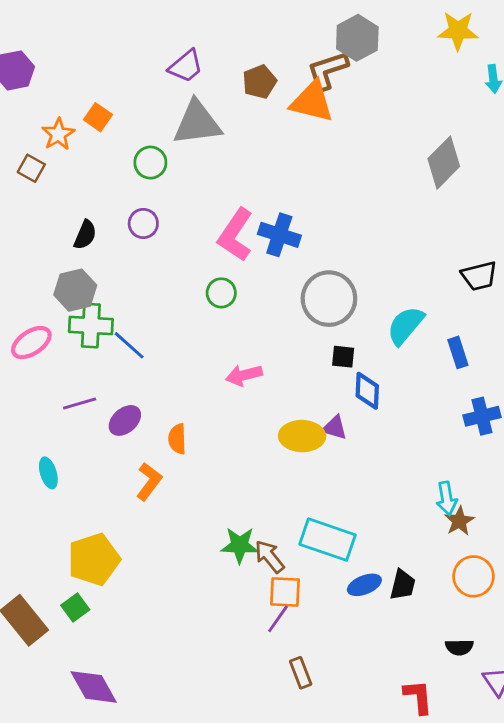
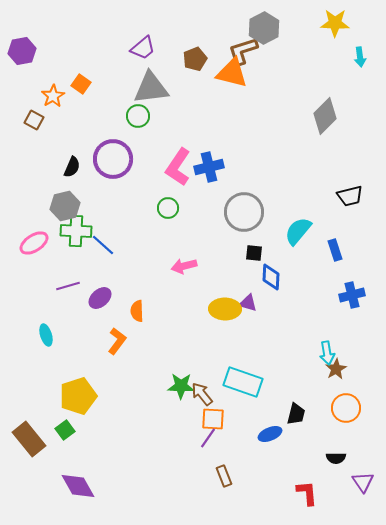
green circle: (150, 163) -> (138, 116), moved
purple circle: (143, 223) -> (113, 159), size x1.8
blue cross: (279, 235) -> (209, 167), turned -32
blue ellipse: (364, 585) -> (270, 434), moved

